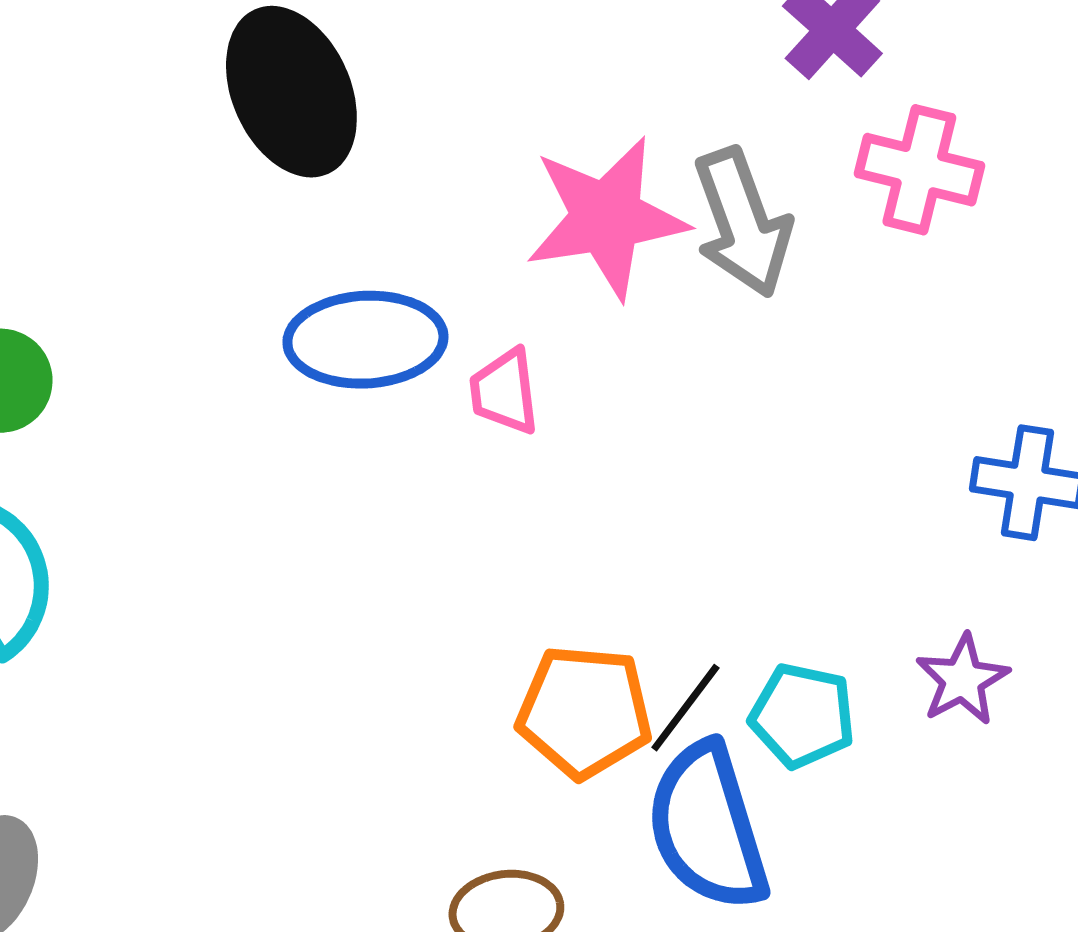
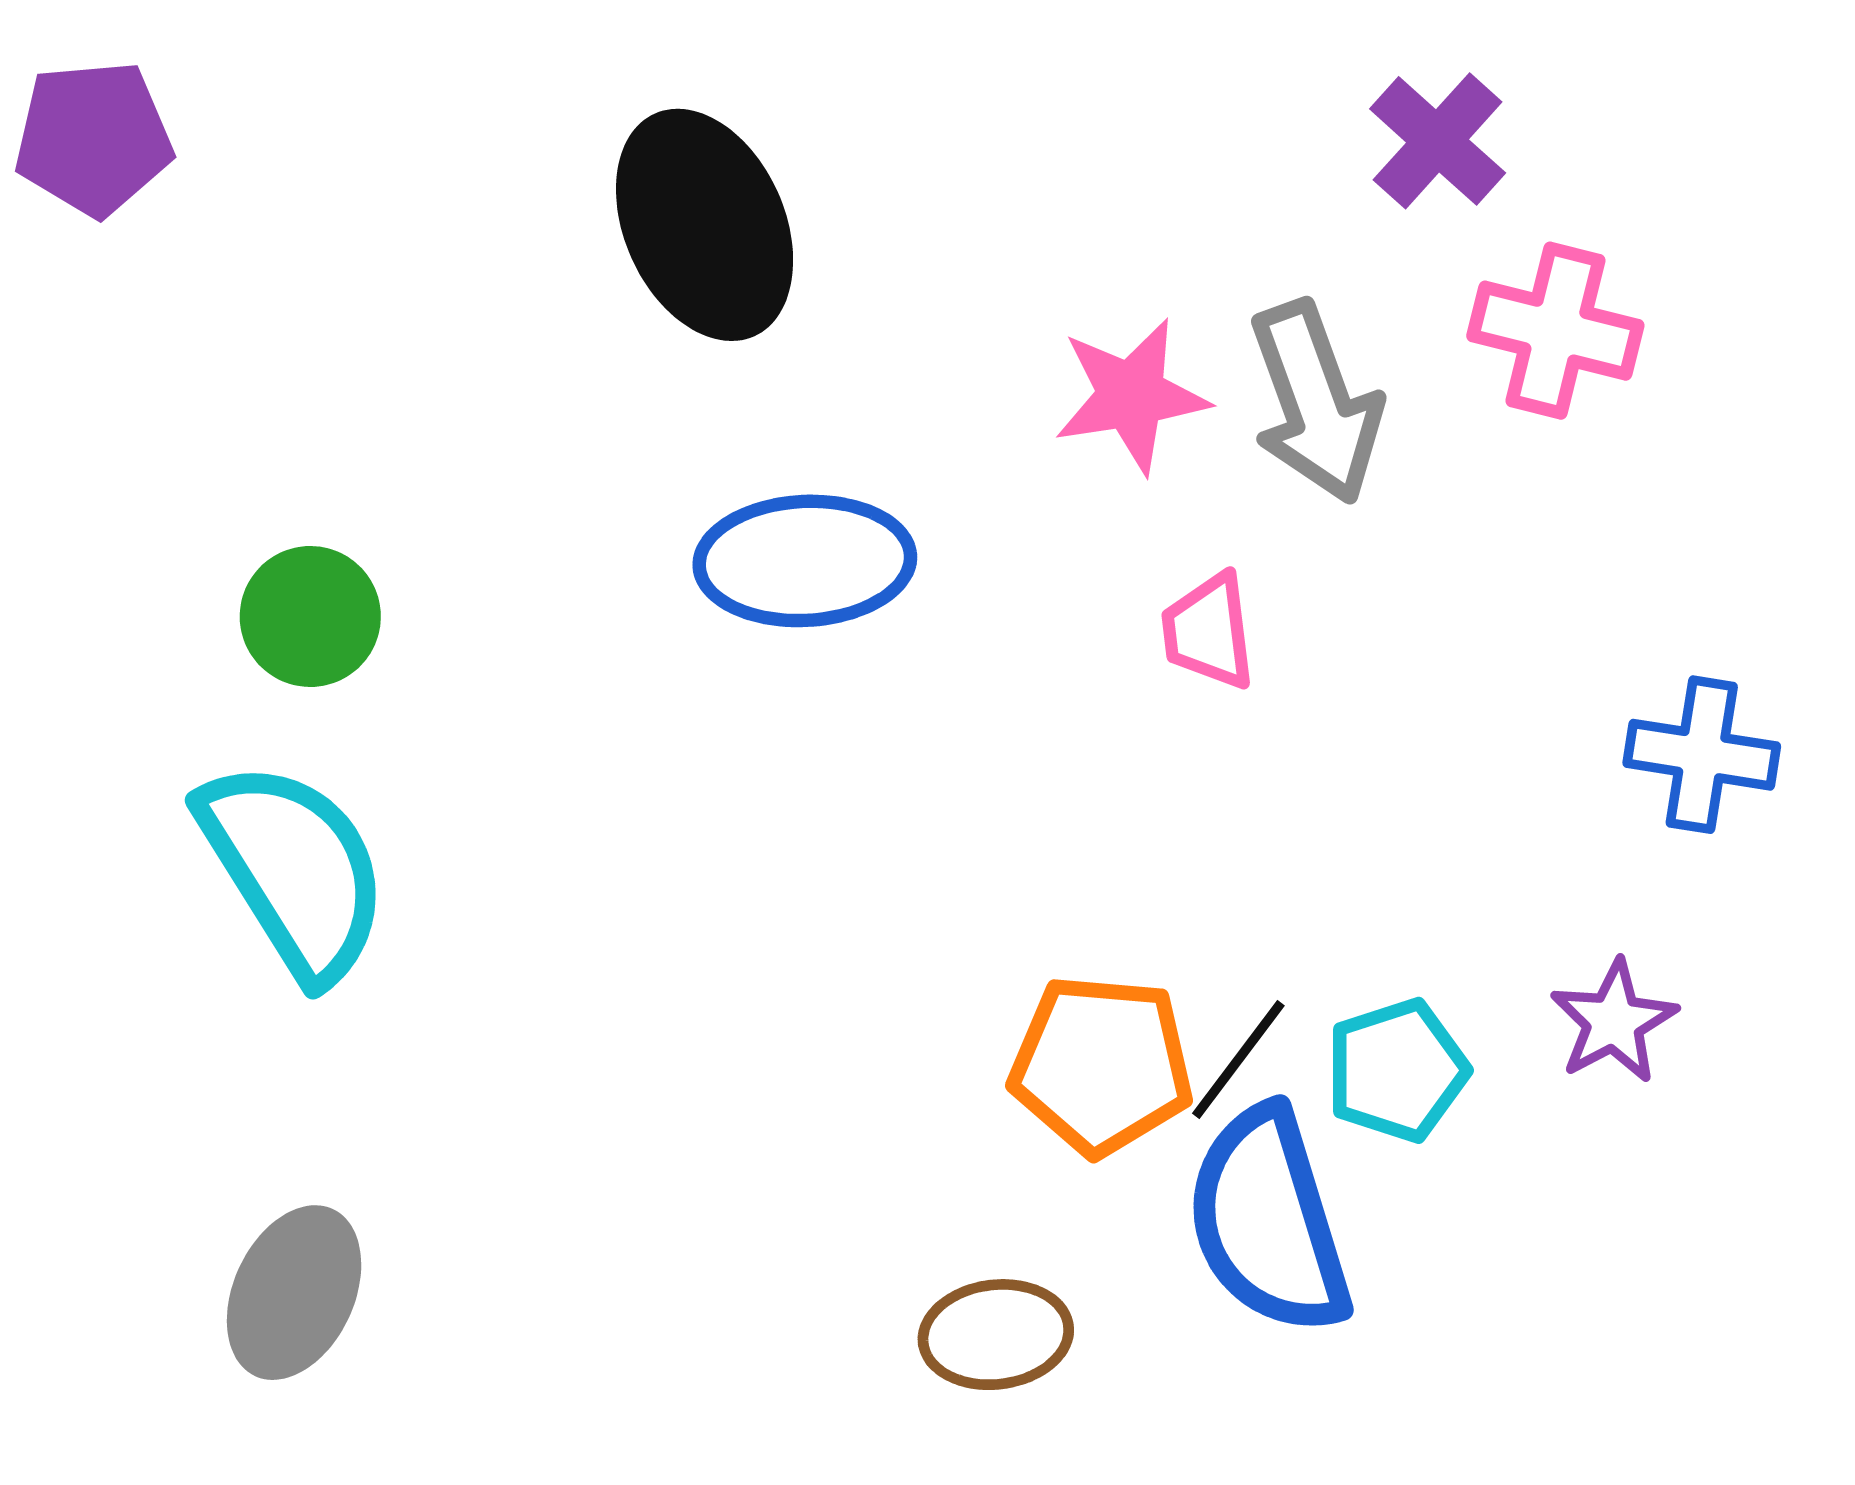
pink star: (606, 218) -> (1131, 396), size x0.7
pink trapezoid: (504, 392) -> (1209, 631), moved
cyan pentagon: (802, 716) -> (1397, 1070), turned -30

